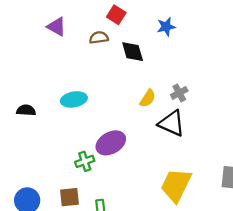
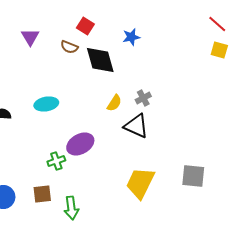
purple triangle: (56, 27) -> (30, 37), turned 30
brown semicircle: (99, 38) -> (69, 47), turned -150
black diamond: (133, 52) -> (100, 60), size x1.4

